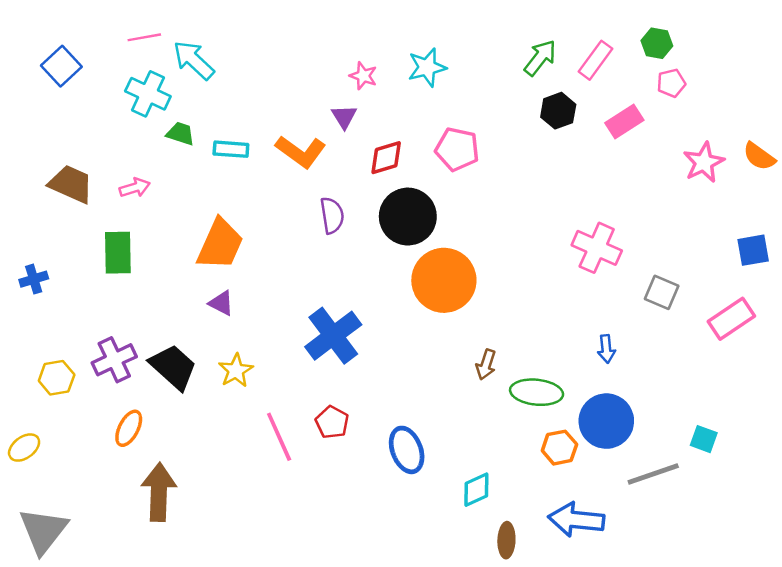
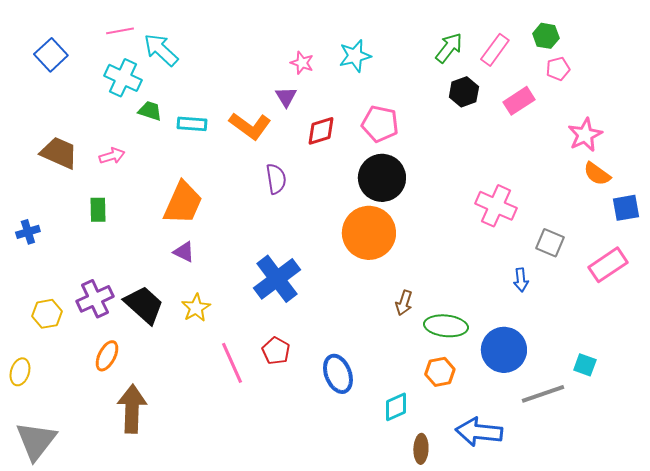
orange semicircle: (759, 156) -> (597, 174), moved
black circle: (408, 217) -> (382, 178), moved
green rectangle: (118, 253) -> (98, 210), size x0.7
blue arrow: (606, 349) -> (521, 280), moved
yellow ellipse: (24, 448) -> (20, 372), turned -36
orange hexagon: (559, 448) -> (440, 372), moved

